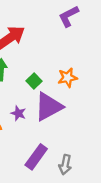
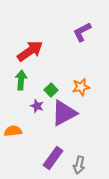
purple star: (18, 113) -> (37, 106), moved

